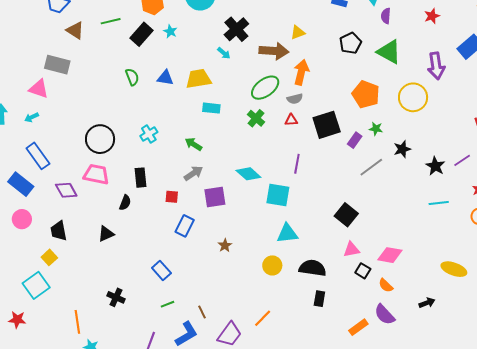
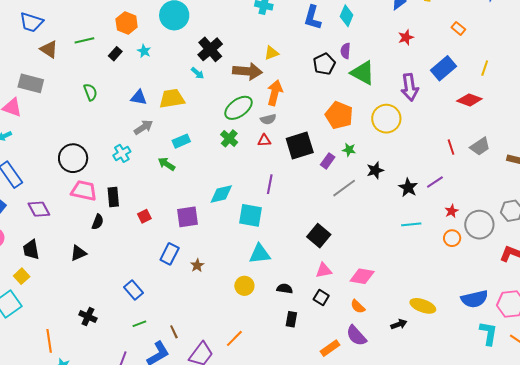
purple semicircle: (386, 16) -> (345, 51), moved
black rectangle: (142, 34) -> (115, 54), size x0.6
green semicircle: (132, 77) -> (90, 92), moved
cyan rectangle: (211, 108) -> (181, 141), moved, turned -30
gray arrow: (193, 173) -> (143, 127), moved
pink trapezoid: (96, 174) -> (84, 191), moved
cyan diamond: (248, 174) -> (221, 194), turned -55
red square: (172, 197) -> (144, 216), turned -32
blue rectangle: (185, 226) -> (170, 254), moved
black semicircle: (313, 268) -> (285, 289), size x0.6
yellow ellipse: (454, 269) -> (423, 306), moved
black square: (363, 271) -> (321, 298), moved

